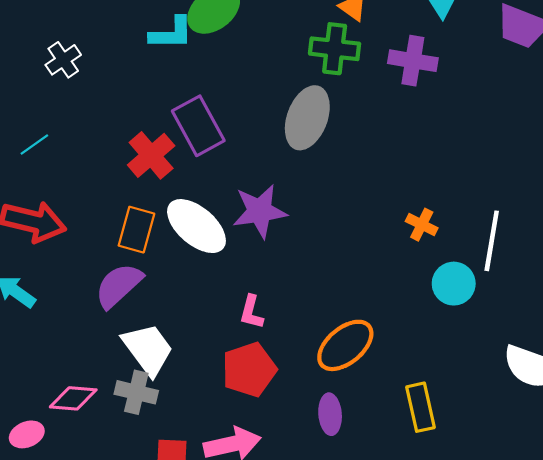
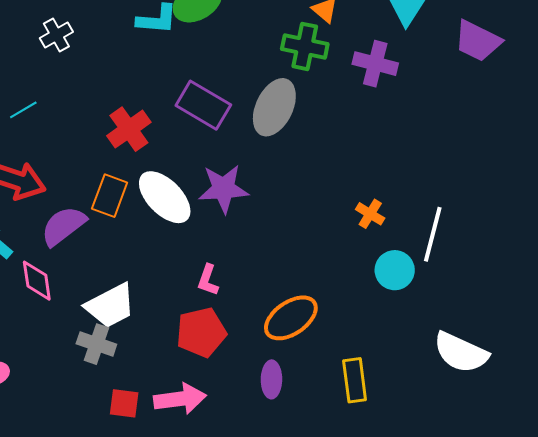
purple rectangle: (198, 126) -> (203, 105), moved, turned -36
purple semicircle: (119, 285) -> (63, 226), moved
white trapezoid: (148, 349) -> (110, 306), turned 94
pink diamond: (73, 398) -> (37, 281), moved, turned 72

